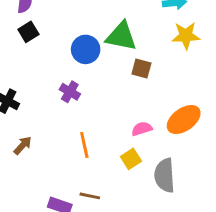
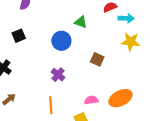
black square: (28, 32) -> (19, 36), moved
green triangle: (121, 36) -> (81, 22), moved, size x0.6
purple cross: (70, 92) -> (58, 75), moved

